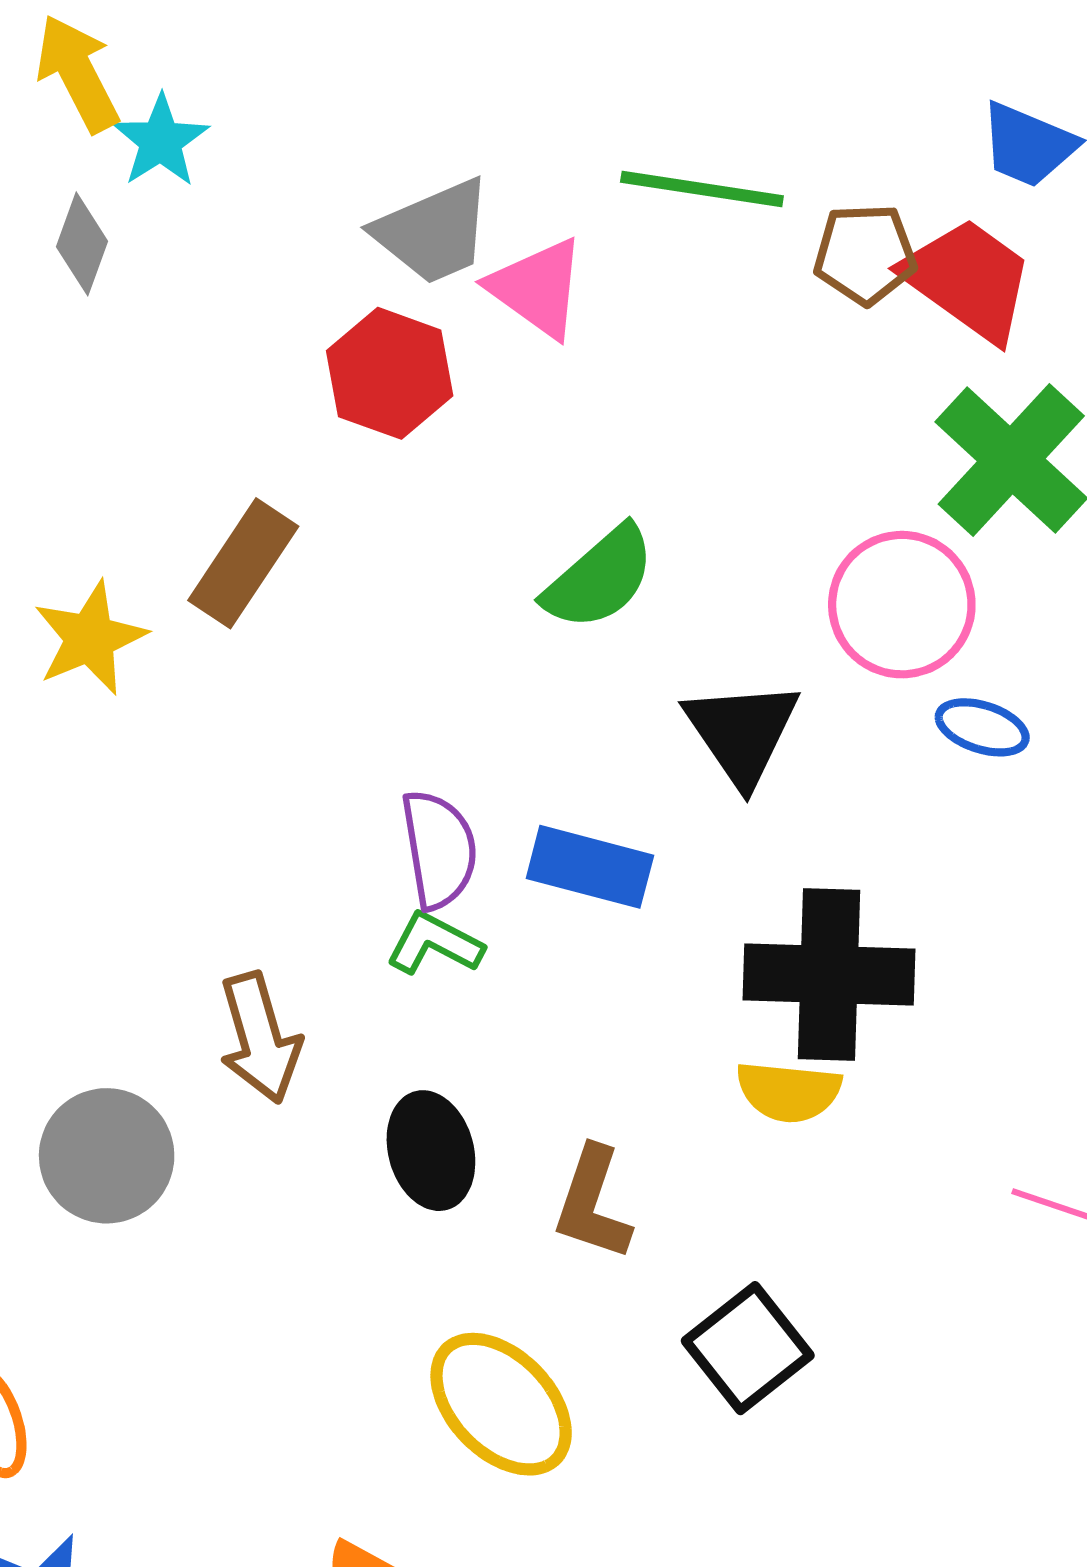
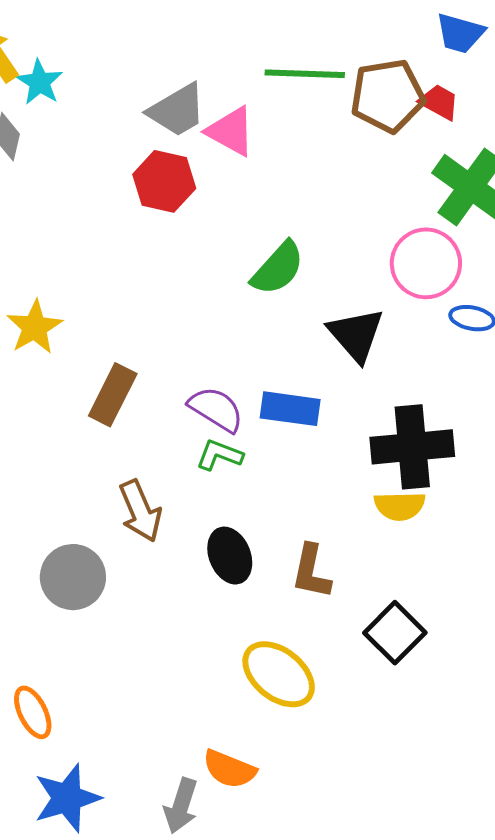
brown pentagon: (865, 254) -> (388, 96), size x1.5
red trapezoid: (968, 280) -> (439, 102), size x0.6
brown rectangle: (243, 563) -> (113, 395), moved
purple semicircle: (439, 849) -> (216, 409), turned -42

